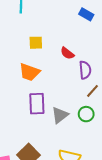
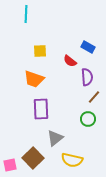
blue rectangle: (86, 14) -> (88, 47), moved
gray triangle: (60, 115) -> (55, 138), moved

